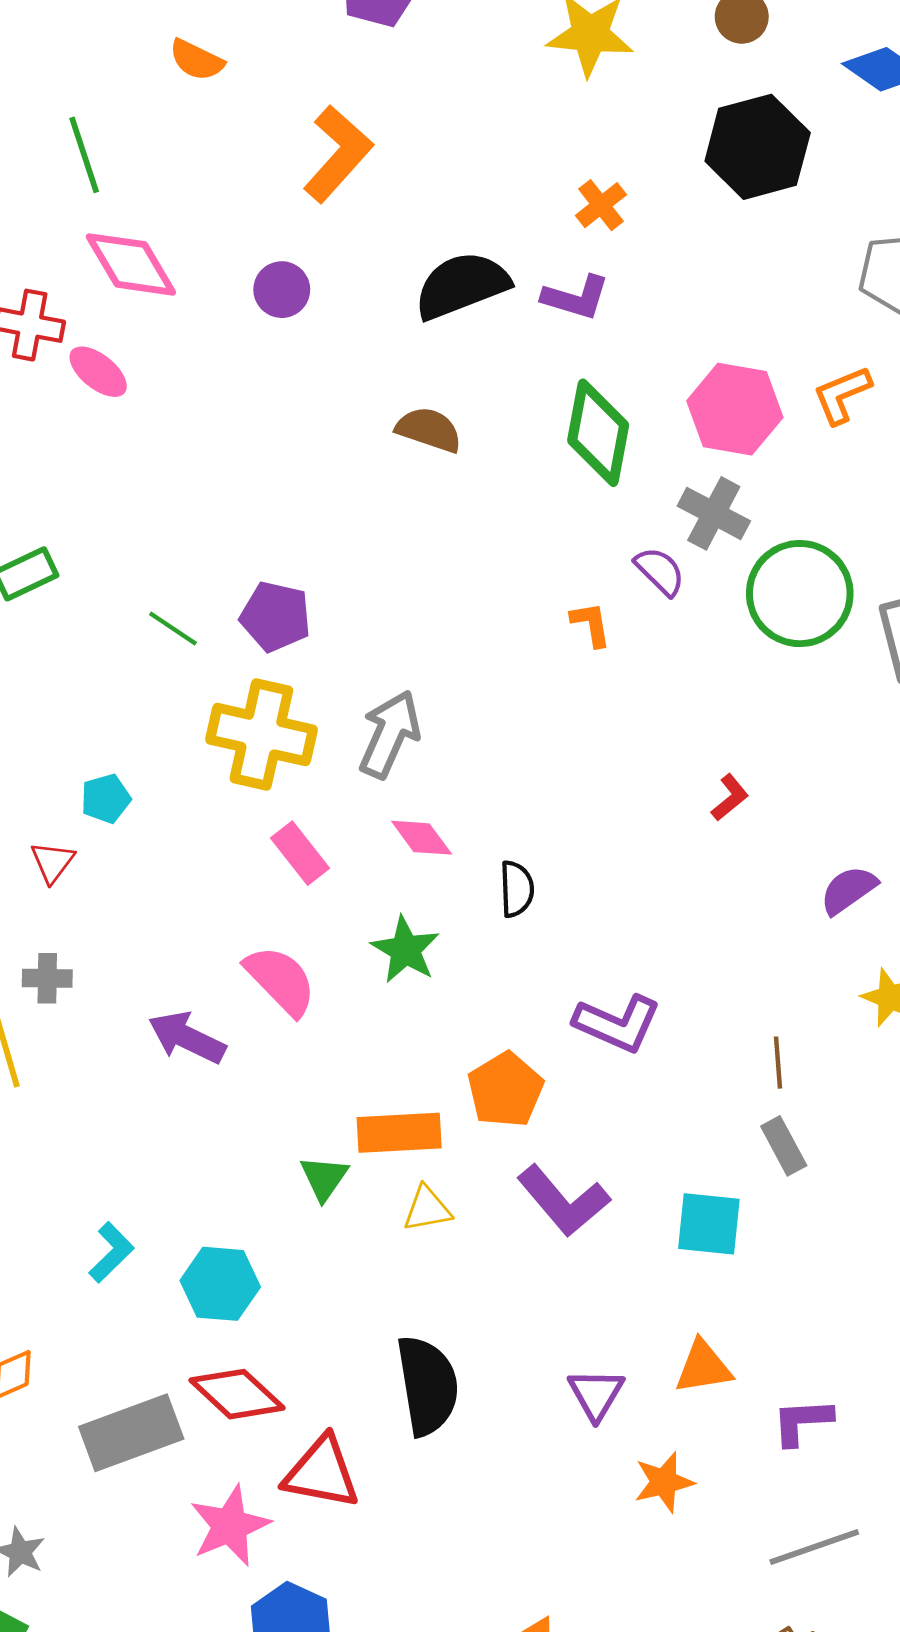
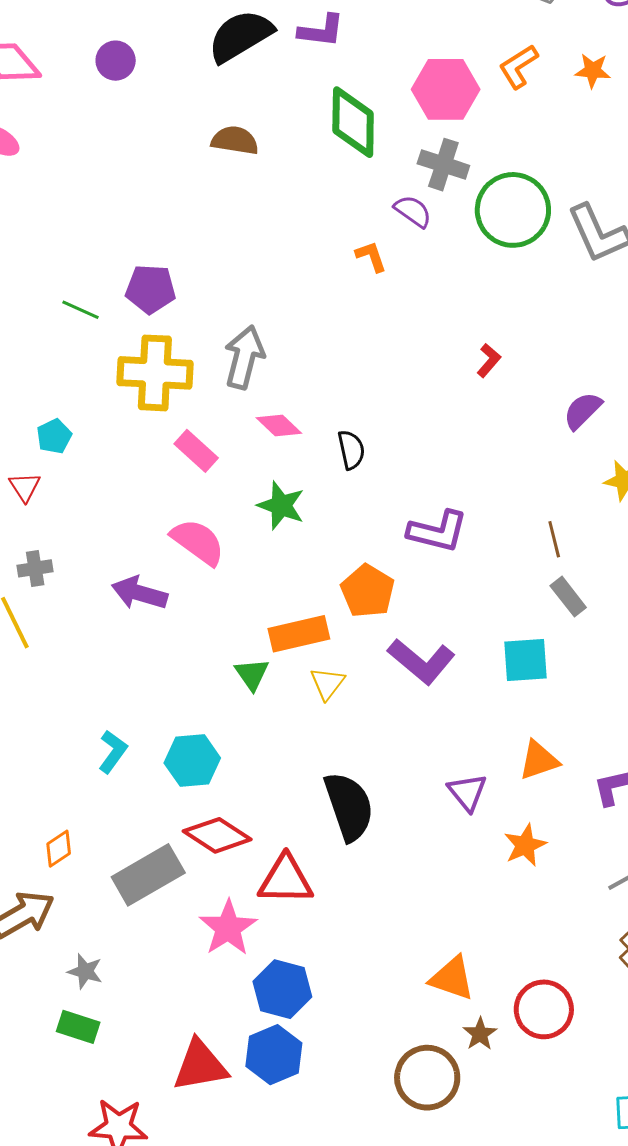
yellow triangle: (427, 1209) -> (327, 683), turned -33

